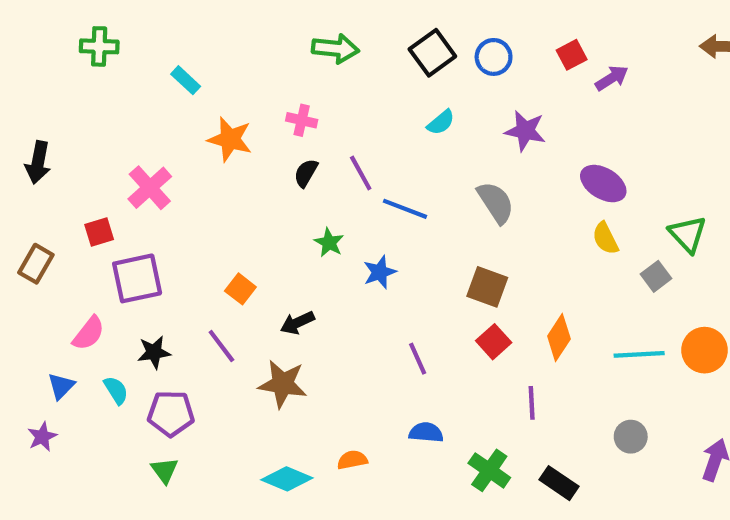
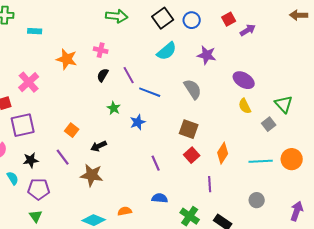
cyan rectangle: (186, 80) -> (35, 31), moved, turned -40
cyan semicircle: (441, 122) -> (167, 51), size x1.5

